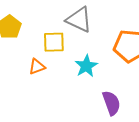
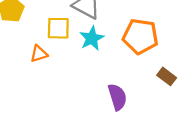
cyan star: (86, 66) -> (92, 38), moved

